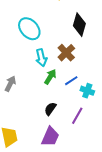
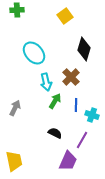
blue line: (71, 81) -> (76, 105), turned -56
black semicircle: (50, 109) -> (55, 133), turned 80
purple trapezoid: (50, 137) -> (68, 161), moved

